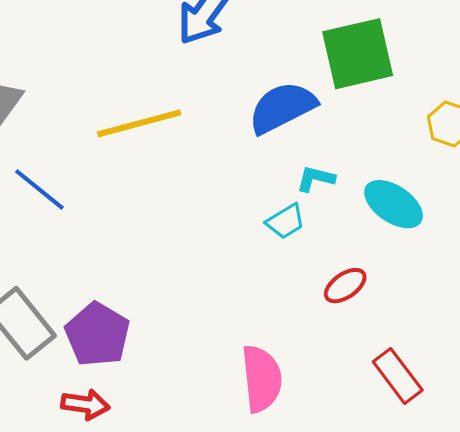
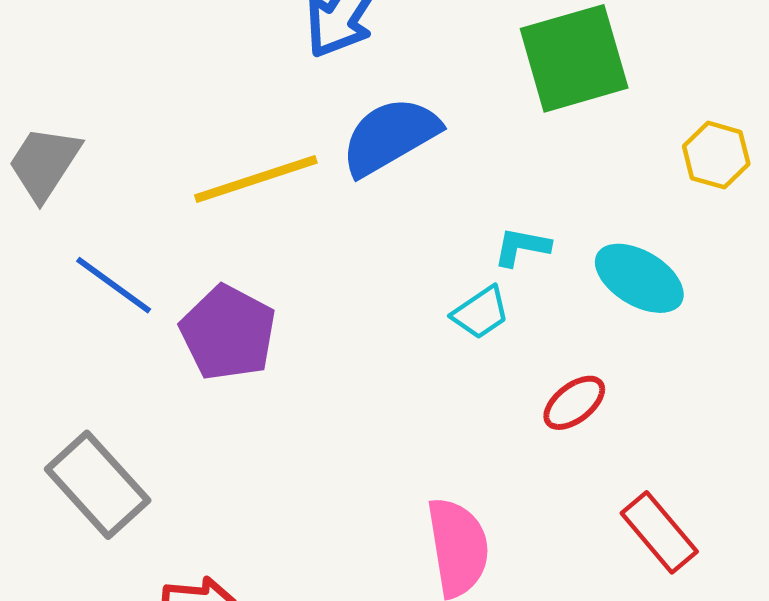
blue semicircle: (282, 108) -> (390, 136), moved
purple pentagon: (97, 334) -> (228, 333), moved

